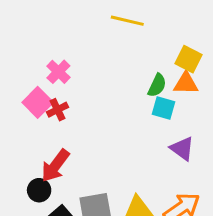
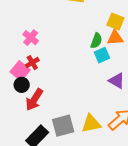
pink square: (38, 102) -> (20, 71), moved
cyan square: (163, 108) -> (102, 55), turned -35
black circle: (39, 190) -> (22, 85), moved

